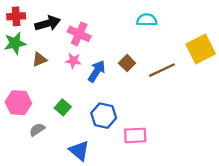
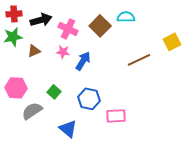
yellow square: (201, 49) -> (172, 42), size x0.7
brown square: (127, 63) -> (100, 26), moved, size x1.5
gray semicircle: (37, 130) -> (32, 111), size x1.5

